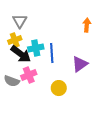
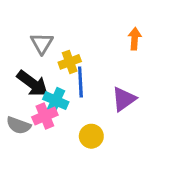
gray triangle: (20, 21) -> (42, 43), moved
yellow cross: (15, 40) -> (70, 62), moved
cyan cross: (36, 48) -> (56, 101), moved, turned 35

